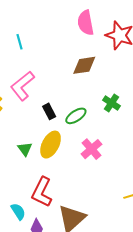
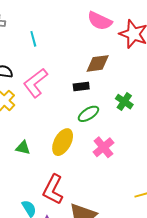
pink semicircle: (86, 23) -> (100, 21), turned -55
black rectangle: (49, 111) -> (81, 86), moved, turned -70
green triangle: (25, 149) -> (23, 148), moved, turned -42

